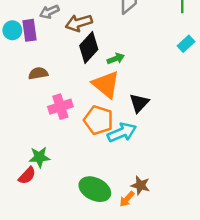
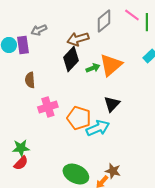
brown arrow: (79, 23) -> (78, 39), moved
brown semicircle: (38, 73) -> (30, 80), turned -84
orange triangle: (106, 84) -> (111, 65), moved, turned 40
green star: (39, 157) -> (21, 148), moved

